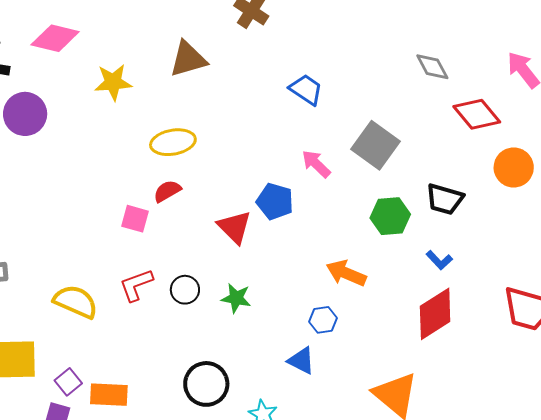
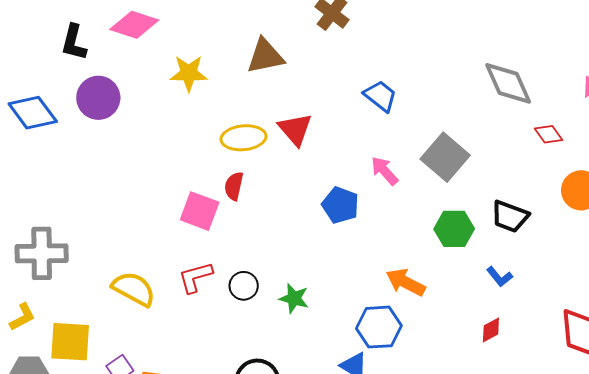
gray diamond: (432, 67) -> (508, 83), size x1.5
red diamond: (477, 114) -> (549, 134), size x0.6
red semicircle: (167, 191) -> (234, 186), turned -52
pink square: (135, 219) -> (200, 211), size x1.4
red triangle: (234, 227) -> (295, 129), moved
red diamond: (435, 314) -> (491, 330), size x0.5
blue hexagon: (323, 320) -> (379, 327), size x1.6

